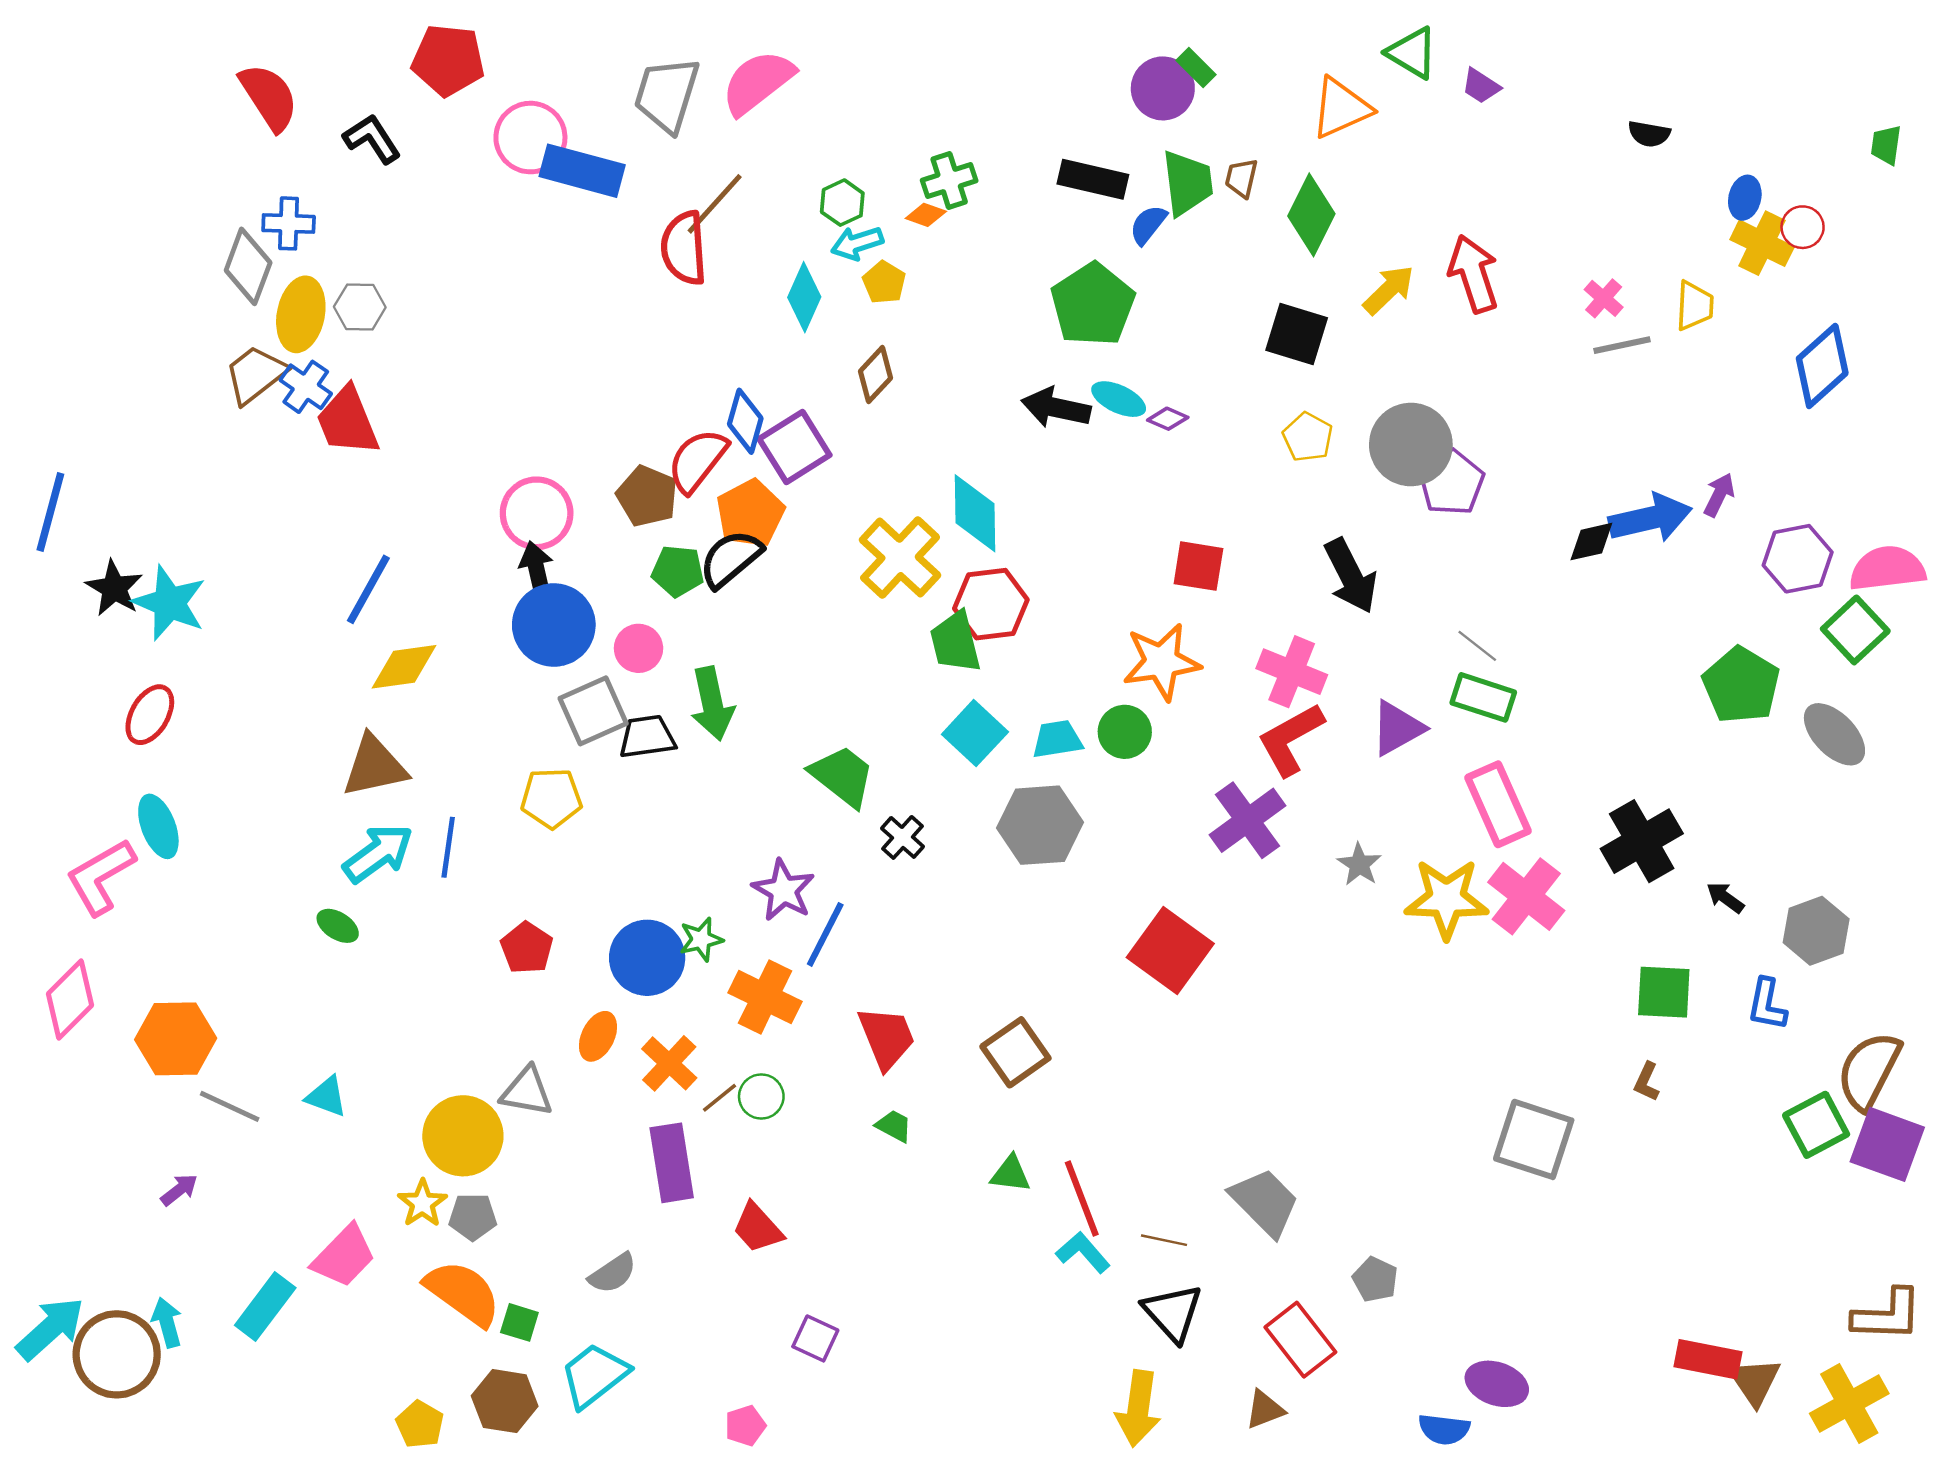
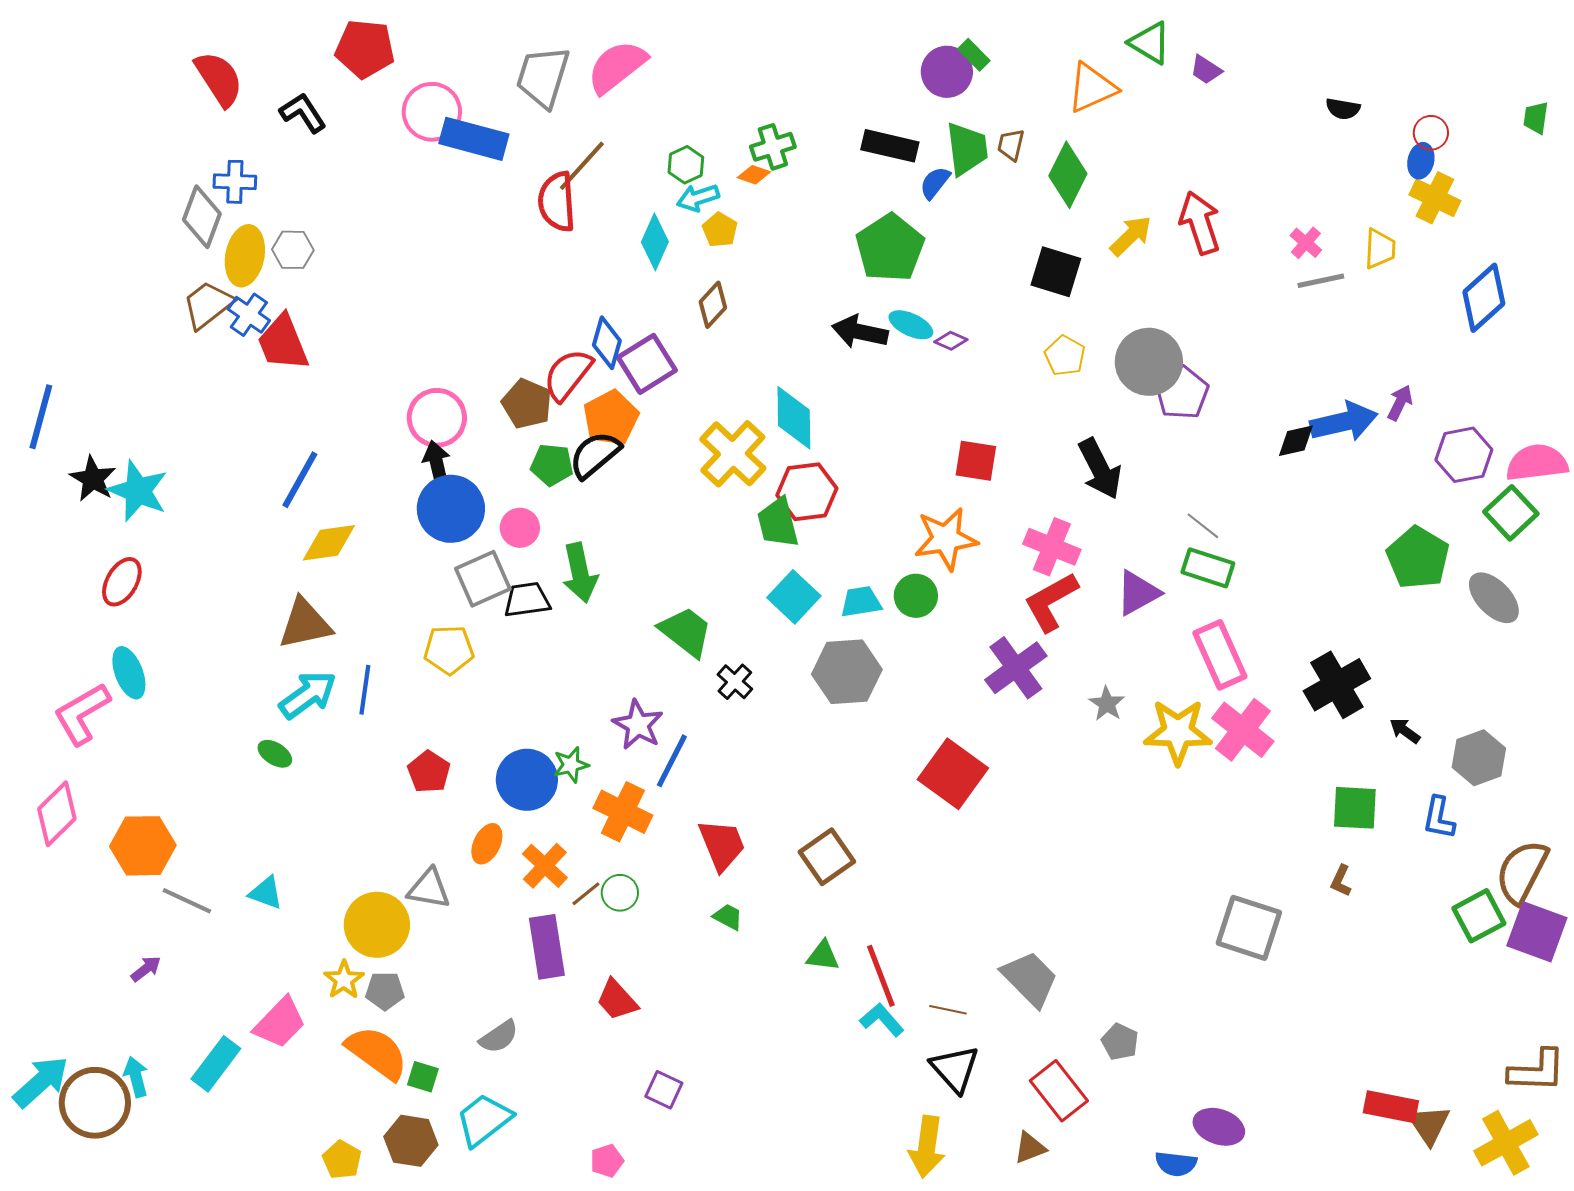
red circle: (1803, 227) -> (1431, 133), moved

